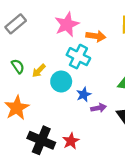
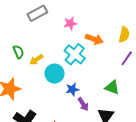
gray rectangle: (16, 24) -> (37, 13), moved
pink star: (67, 24) -> (70, 23), size x0.6
purple arrow: (99, 108) -> (83, 104), turned 56

